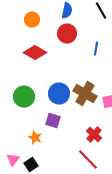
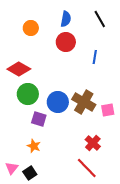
red diamond: (35, 53) -> (19, 69), moved
green circle: (24, 97) -> (28, 94), moved
purple square: (53, 121) -> (39, 119), moved

